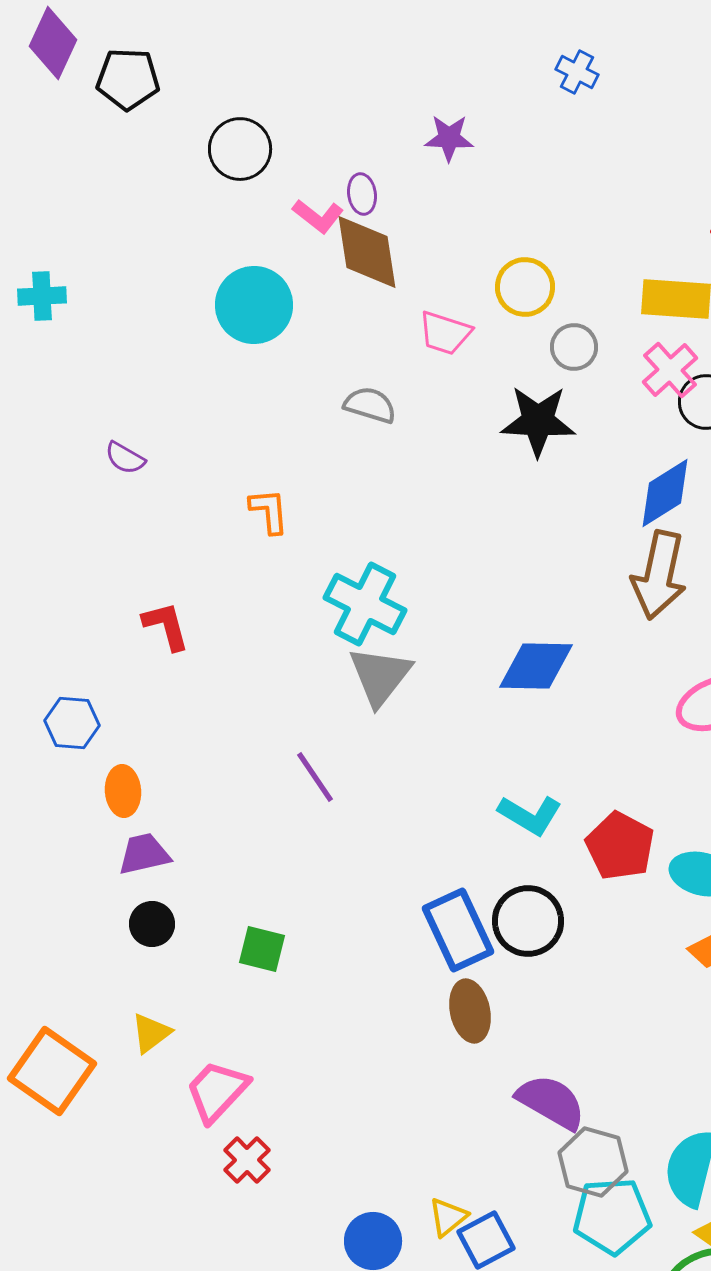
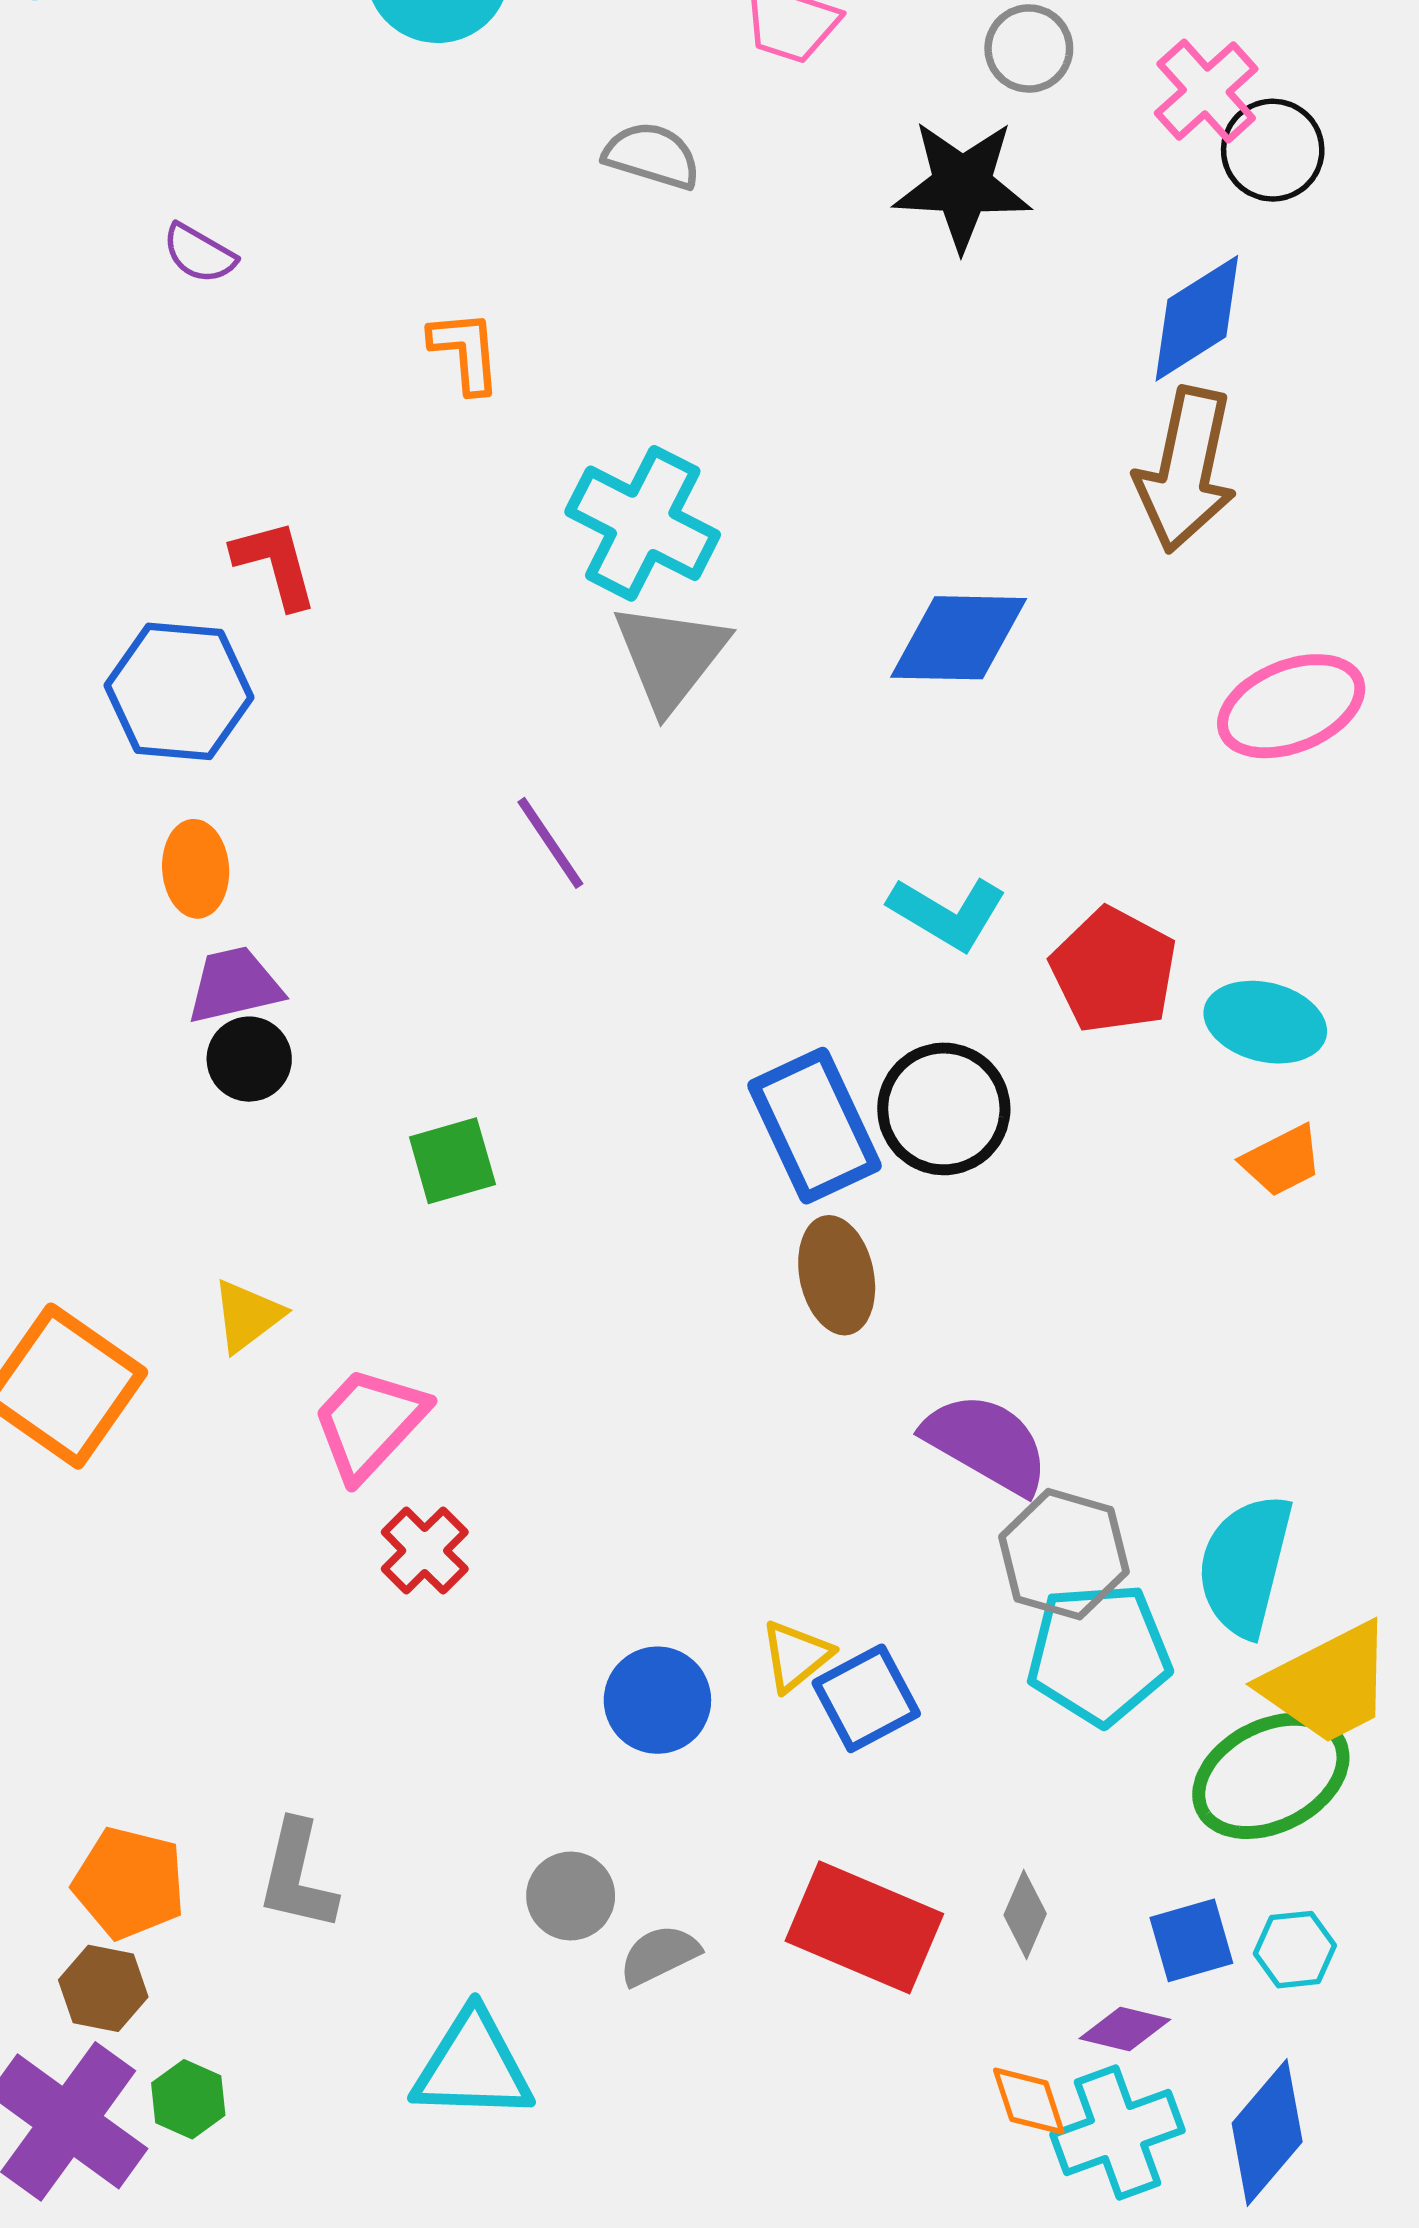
blue hexagon: (72, 723) -> (179, 691), moved, size x1.4
black circle: (152, 924) -> (249, 1059), moved
green square: (262, 949) -> (452, 1161), turned -30

